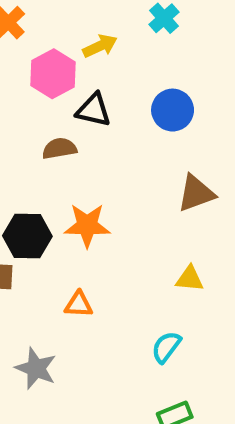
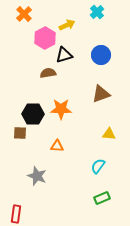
black triangle: (94, 110) -> (64, 55), turned -30
brown triangle: (196, 193) -> (101, 94), moved

